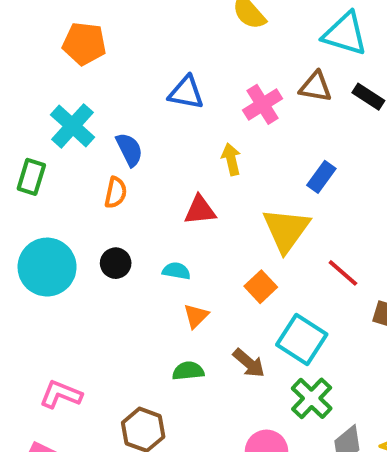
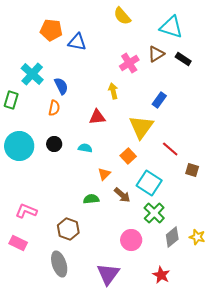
orange pentagon: (84, 44) -> (51, 30), moved
brown triangle: (316, 87) -> (156, 54), turned -42
blue triangle: (186, 93) -> (77, 42), moved
orange triangle: (196, 316) -> (104, 174), moved

